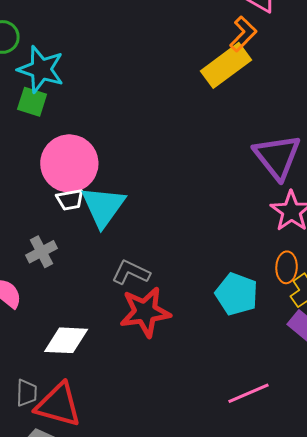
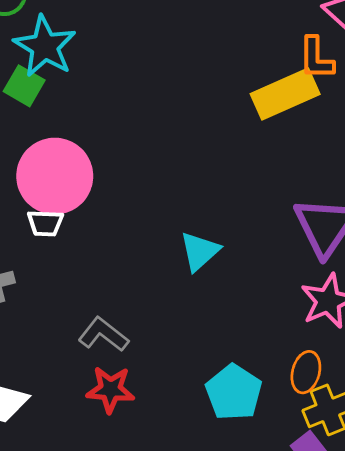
orange L-shape: (243, 34) -> (316, 58), turned 123
cyan triangle: (103, 206) -> (200, 251), moved, size x0.7
red star: (145, 312) -> (110, 390), size x0.7

